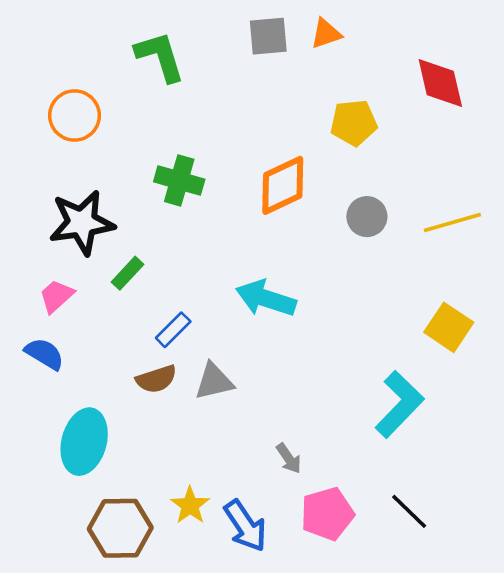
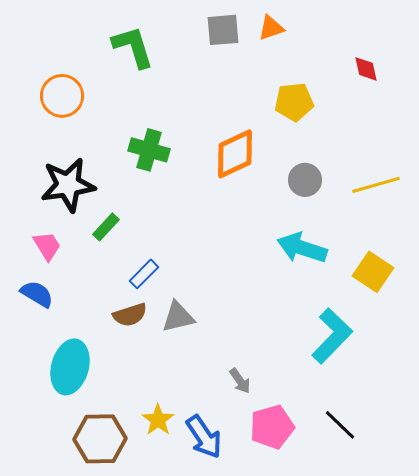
red diamond: (440, 83) -> (366, 69), size x0.6
pink trapezoid: (56, 296) -> (47, 246), turned 100
cyan arrow: (266, 298) -> (302, 248), moved

